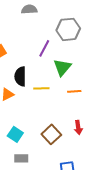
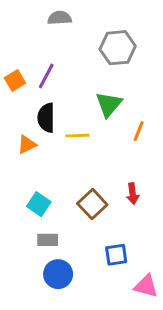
purple line: (44, 48) -> (46, 76), moved
orange line: (74, 91) -> (139, 131), moved, turned -64

